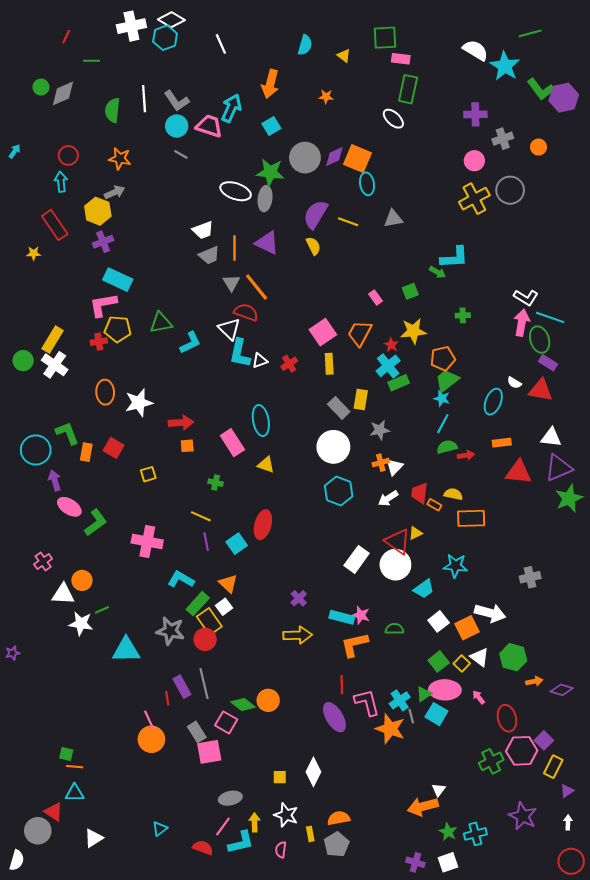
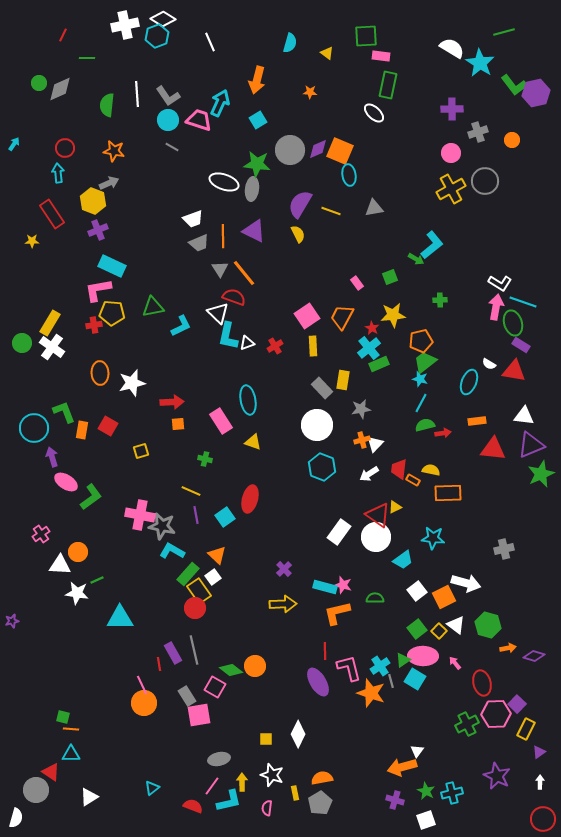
cyan L-shape: (454, 257) -> (432, 245), turned -36
gray star: (170, 631) -> (162, 526), moved
purple cross: (415, 862) -> (395, 800), moved

